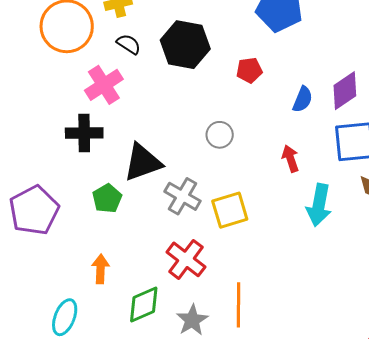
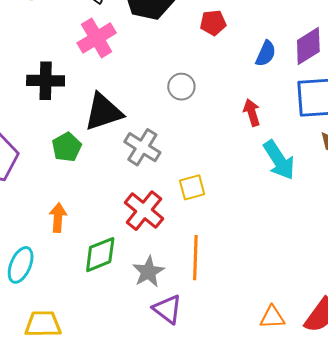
pink cross: (104, 85) -> (97, 38), moved
cyan arrow: (319, 205) -> (279, 160), turned -45
yellow square: (230, 210) -> (192, 187), moved, size x0.7

